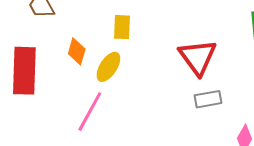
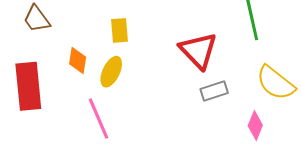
pink line: (90, 112) -> (98, 118), turned -45

